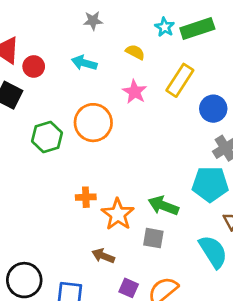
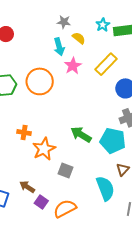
gray star: (93, 21) -> (64, 22), moved
cyan arrow: (84, 63) -> (59, 47), moved, turned -132
green arrow: (163, 206) -> (81, 135), moved
brown arrow: (103, 256) -> (27, 187), moved

